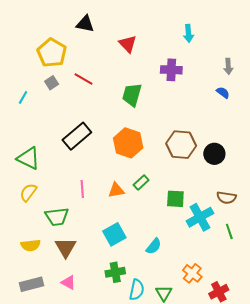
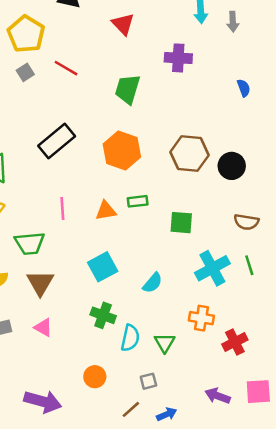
gray arrow: (228, 66) -> (233, 22), moved
blue semicircle: (223, 93) -> (244, 88), turned 32
green rectangle: (141, 183) -> (138, 201), turned 35
cyan cross: (200, 217) -> (212, 268), moved
green cross: (115, 272) -> (103, 315), turned 30
orange cross: (192, 273) -> (201, 318), turned -30

